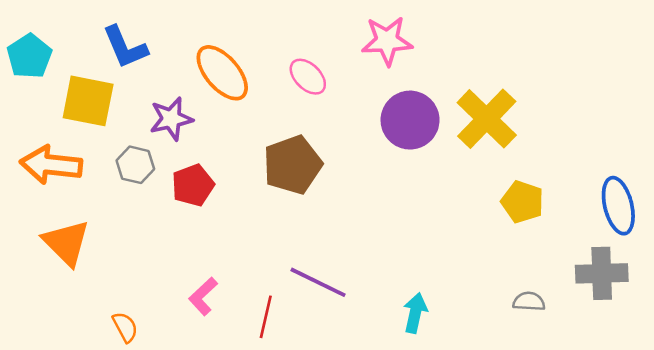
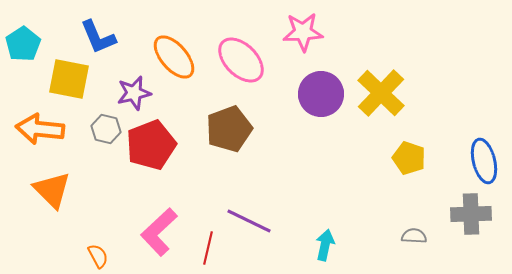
pink ellipse: (308, 77) -> (241, 60), size x1.6
red pentagon: (193, 185) -> (151, 145), size x1.5
pink L-shape: (203, 296) -> (159, 232), size x1.6

